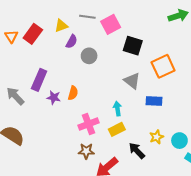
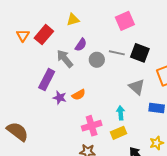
gray line: (87, 17) -> (117, 53), moved
pink square: (111, 24) -> (125, 21), moved
yellow triangle: (61, 26) -> (73, 20), moved
orange semicircle: (73, 93) -> (79, 95), turned 40
gray arrow: (15, 96) -> (65, 59), moved

